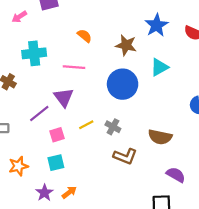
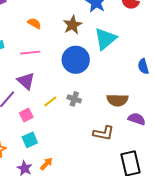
brown star: (126, 45) -> (72, 25), turned -30
cyan triangle: (159, 67) -> (105, 39), size x1.4
brown L-shape: (125, 156) -> (104, 133), moved
purple semicircle: (176, 175) -> (137, 119), moved

